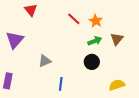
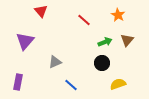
orange star: (96, 21) -> (118, 15), moved
blue line: (61, 84) -> (71, 85), turned -56
yellow semicircle: (117, 85) -> (118, 84), moved

